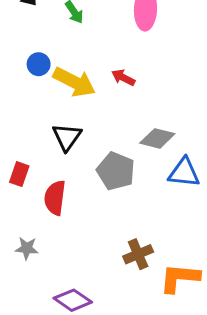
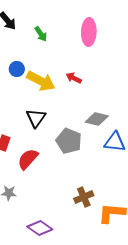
red semicircle: (55, 198) -> (28, 159), turned 35

